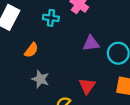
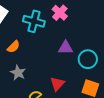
cyan cross: (51, 18) -> (34, 21), size x1.5

